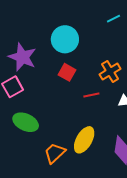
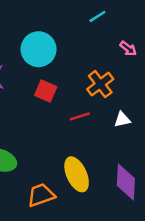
yellow ellipse: (84, 140) -> (77, 174), turned -48
orange trapezoid: (55, 153) -> (41, 195), turned 30

